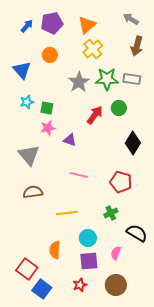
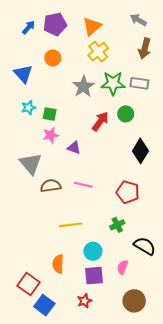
brown semicircle: (33, 192) -> (51, 186), moved
brown circle: (116, 285) -> (134, 301), moved

